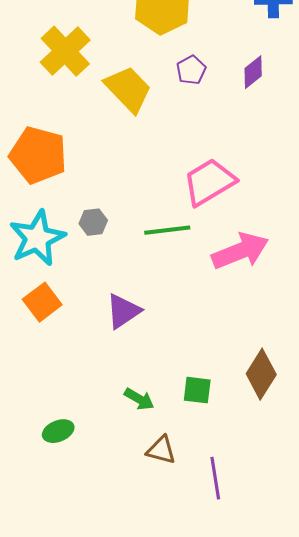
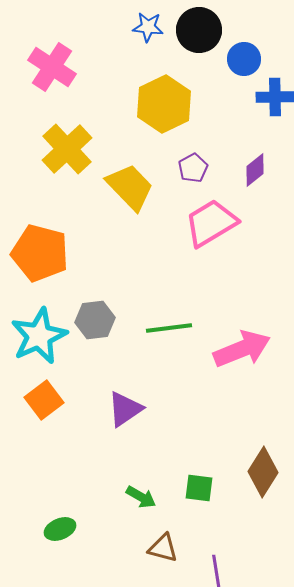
pink trapezoid: (209, 182) -> (211, 223), moved
gray hexagon: (93, 222) -> (95, 320), size x1.4

